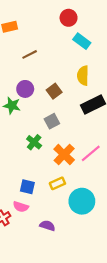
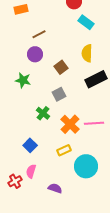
purple circle: (25, 89) -> (35, 54), moved
pink line: (91, 153) -> (94, 123), turned 36
blue square: (27, 187) -> (30, 145), moved, turned 32
pink semicircle: (21, 207) -> (31, 171), turned 88

